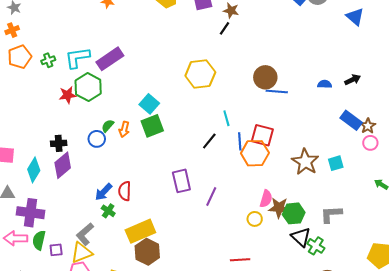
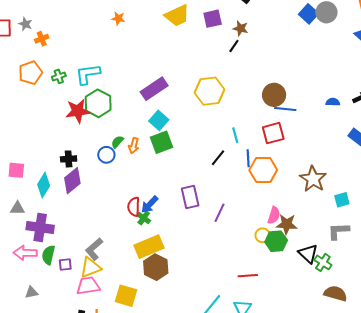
orange cross: (12, 30) -> (42, 39), moved
purple rectangle: (110, 59) -> (154, 89), moved
red star: (68, 95) -> (78, 111), size x1.4
red square: (262, 135) -> (273, 133), moved, turned -30
cyan square: (336, 163) -> (342, 200), moved
blue arrow: (104, 192) -> (150, 204), moved
green cross: (108, 211) -> (144, 218), moved
green hexagon: (294, 213) -> (276, 241), moved

